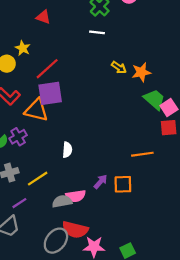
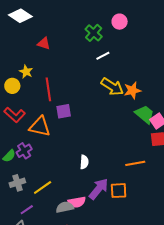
white line: (97, 32) -> (103, 56), moved, turned -32
yellow arrow: (119, 67) -> (112, 87), size x1.6
red line: (47, 69) -> (48, 89), turned -55
purple square: (50, 93) -> (64, 111), moved, size x0.7
white semicircle: (67, 150) -> (84, 162), moved
purple arrow: (101, 182) -> (99, 189), size x1.6

